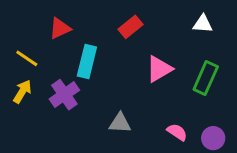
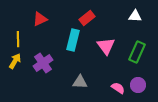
yellow line: (27, 58) -> (18, 39), turned 56
cyan rectangle: (87, 61) -> (73, 40), moved
pink triangle: (159, 69) -> (106, 46), turned -36
purple circle: (213, 138) -> (138, 85), moved

